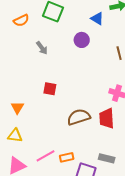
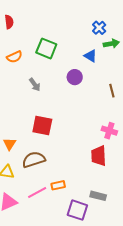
red square: (50, 89) -> (42, 125), size x1.5
brown semicircle: (79, 117) -> (34, 160), moved
orange rectangle: (67, 157) -> (58, 185), moved

